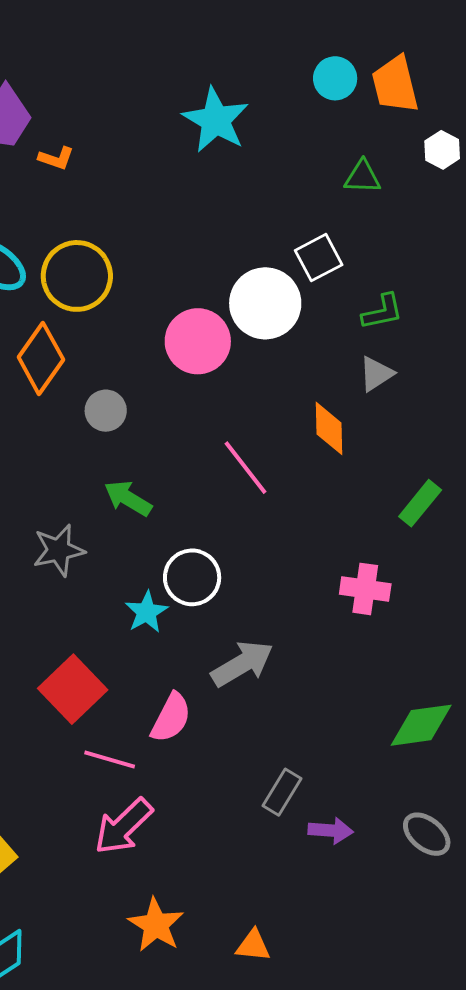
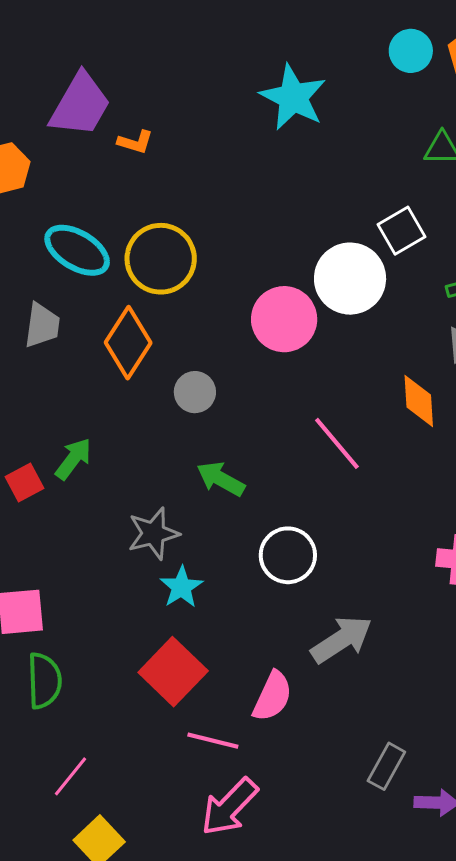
cyan star: (147, 612) -> (181, 587), moved

